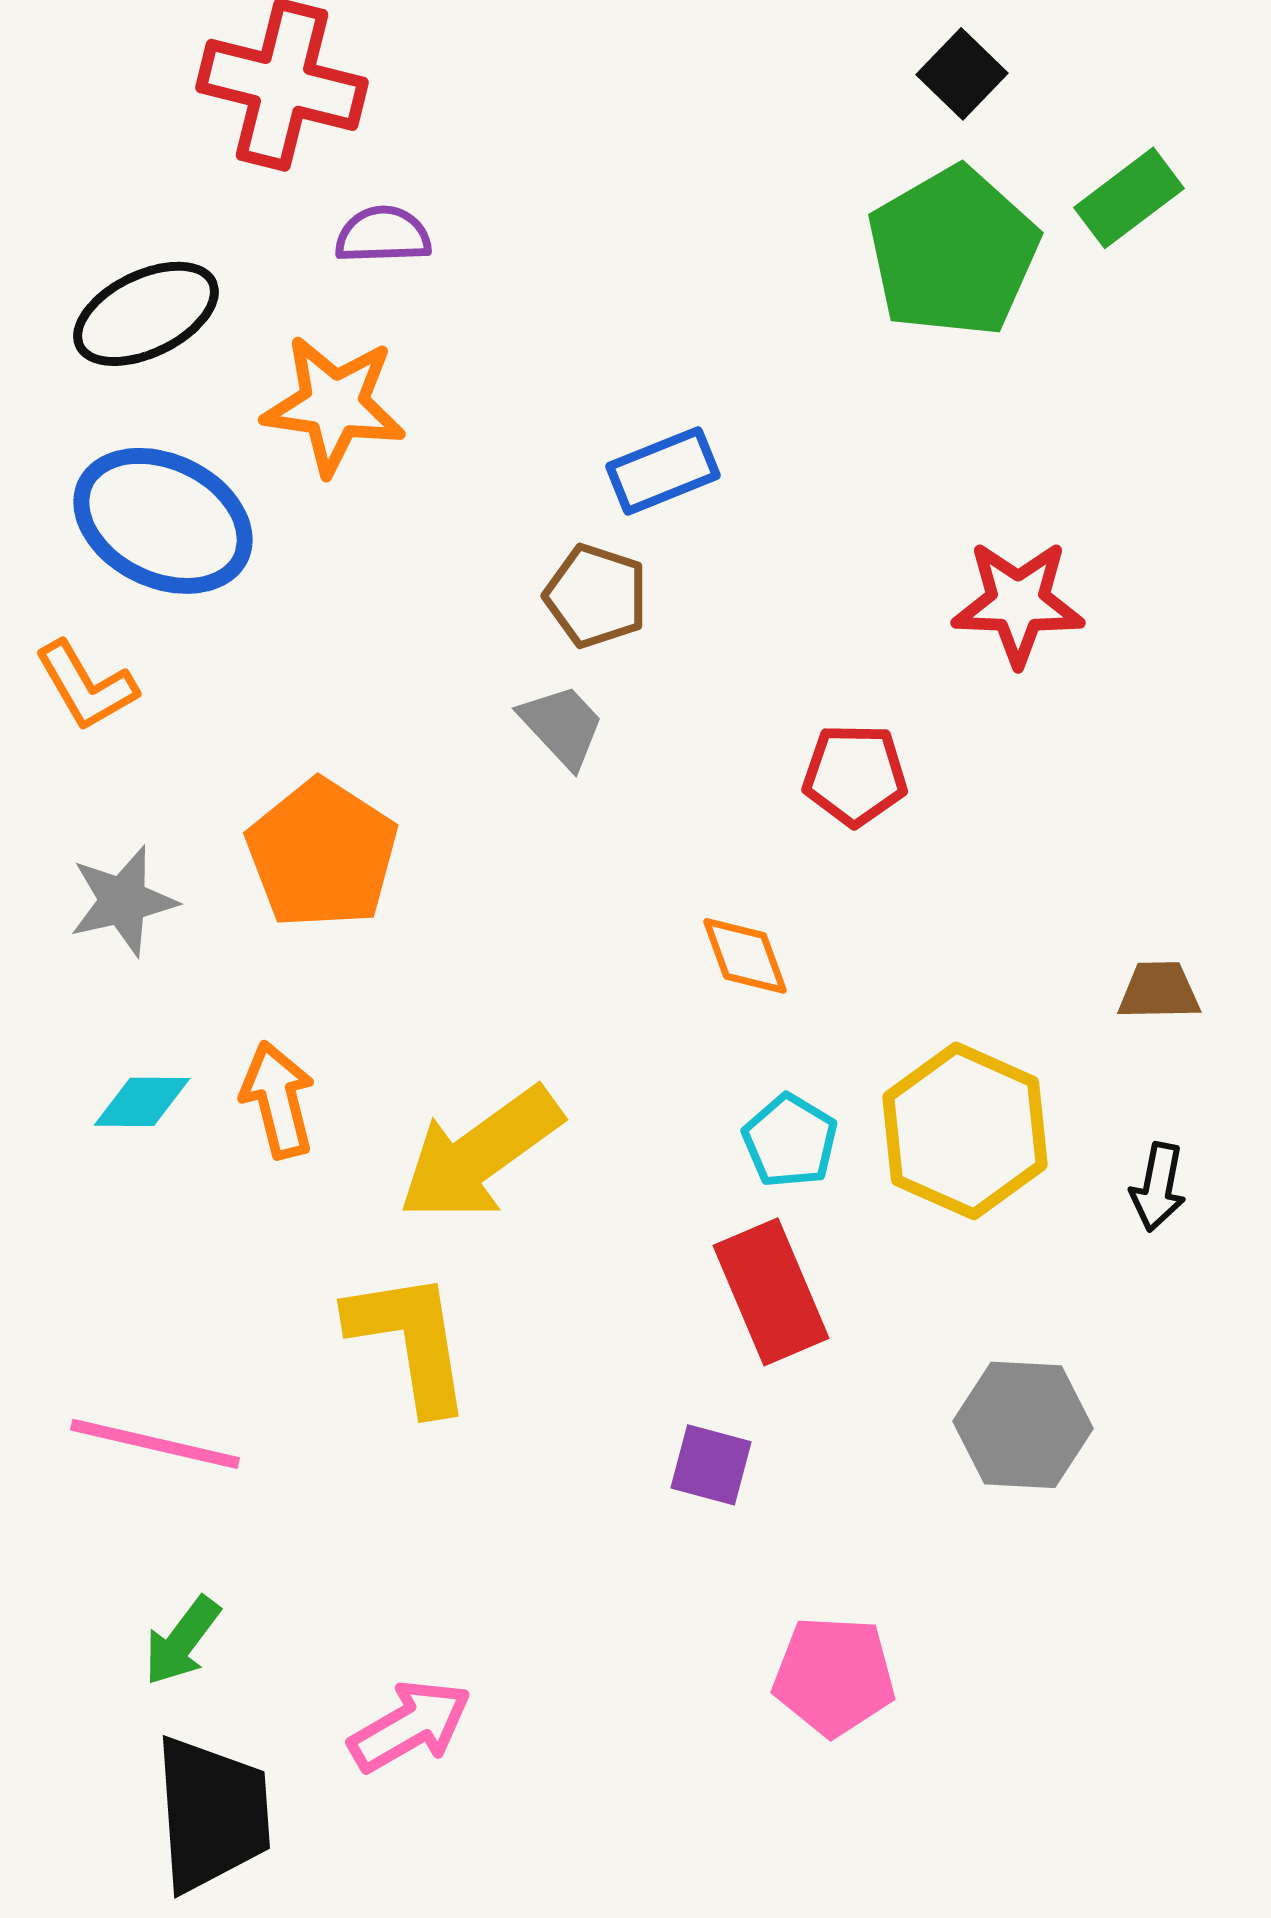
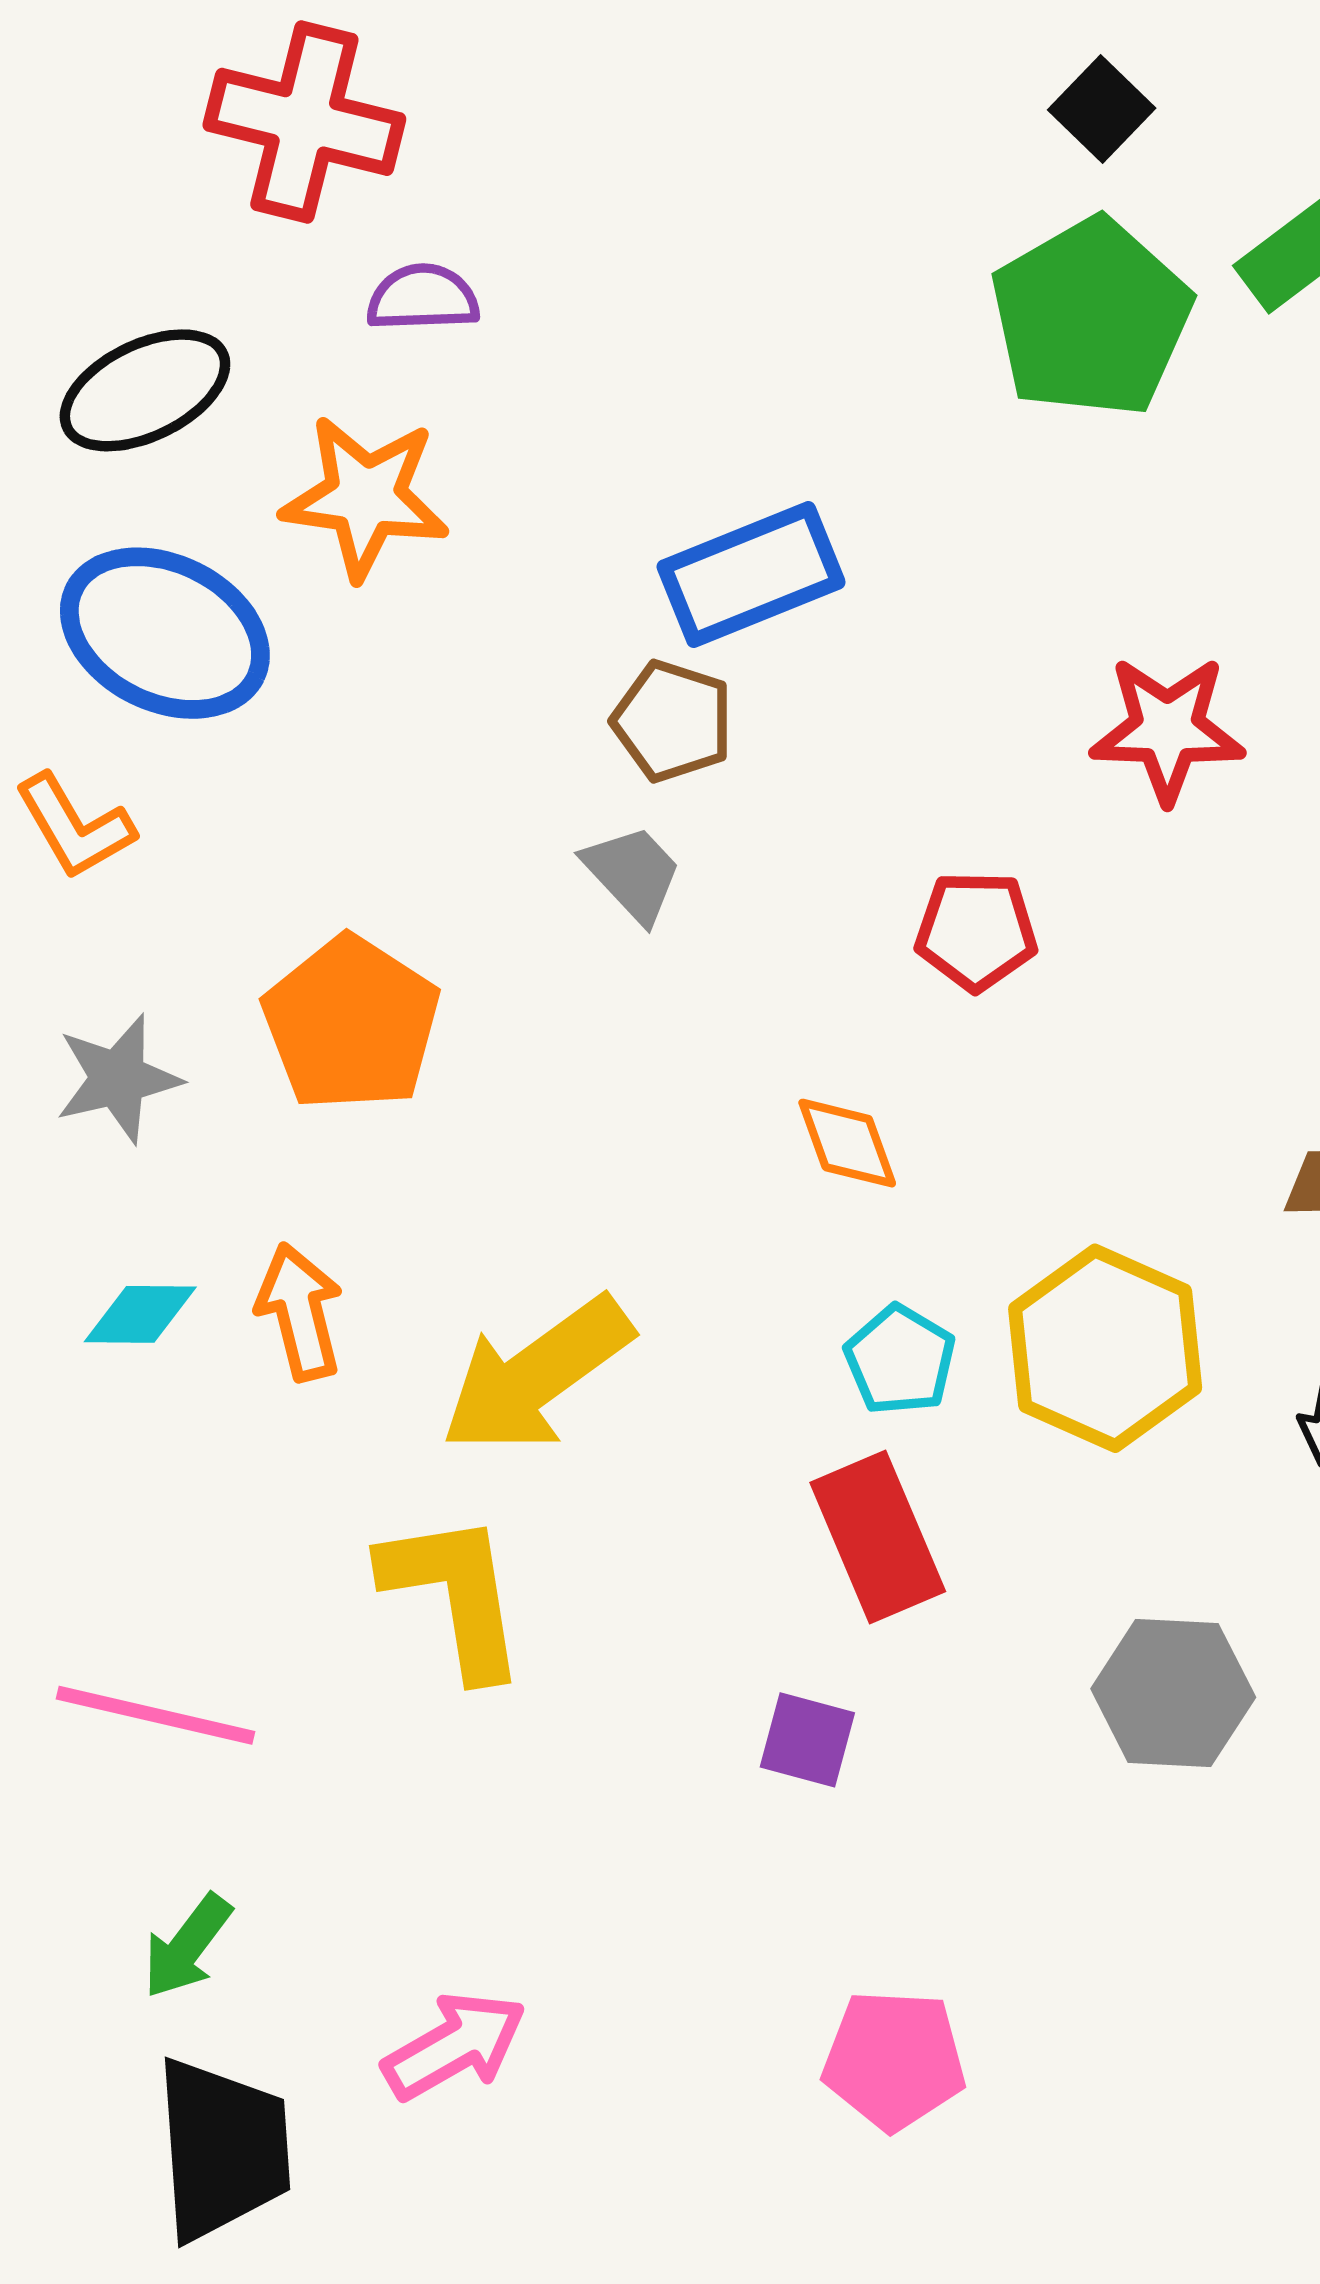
blue rectangle: (663, 471) -> (751, 574), size x1.4
pink pentagon: (834, 1676) -> (894, 2060), moved

